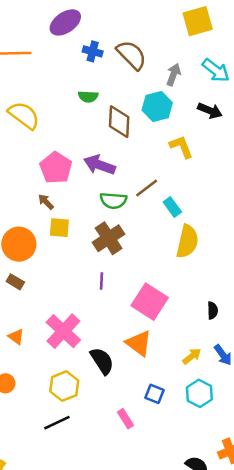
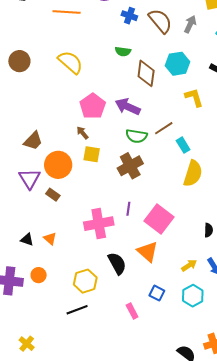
gray arrow: (173, 75) -> (190, 24), moved
purple line: (101, 281) -> (128, 209), moved
pink cross: (63, 331) -> (99, 224), moved, turned 32

